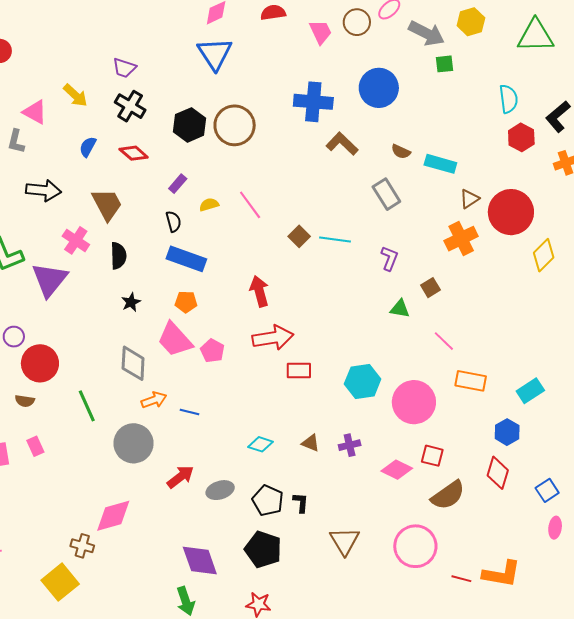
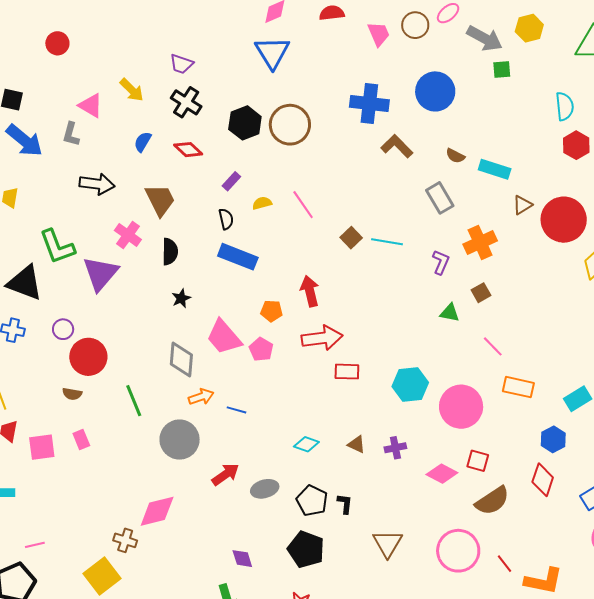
orange cross: (461, 239) -> (480, 243), moved
orange pentagon: (186, 302) -> (272, 311), moved
purple diamond: (200, 560) -> (242, 559), size x0.6
red line: (461, 579) -> (505, 564), moved, turned 36

